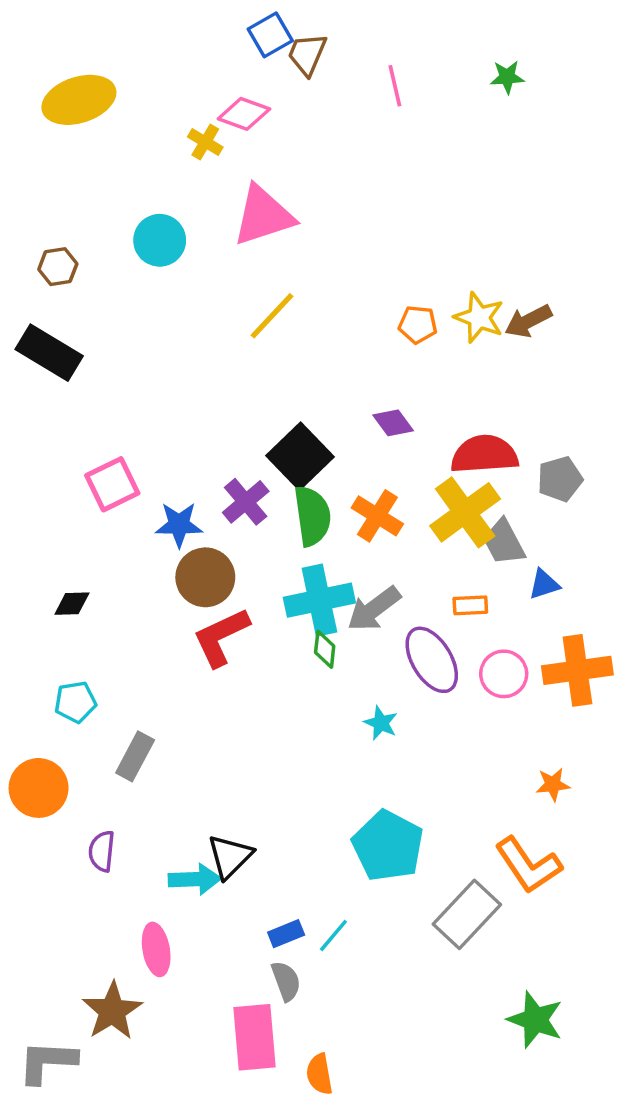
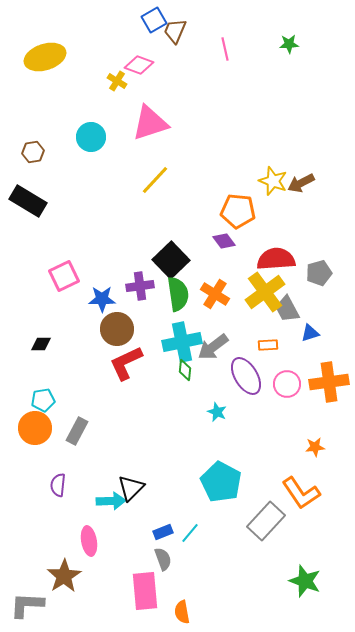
orange pentagon: (418, 325) -> (238, 211), moved, size x1.6
purple cross: (246, 502) -> (140, 286), turned 32
orange circle: (39, 788) -> (35, 428), moved

